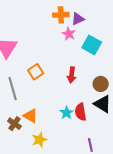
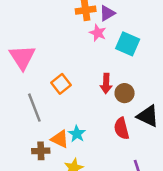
brown circle: (101, 84) -> (125, 93), moved
cyan star: (66, 113) -> (77, 134), moved
brown cross: (14, 124) -> (41, 151), turned -32

